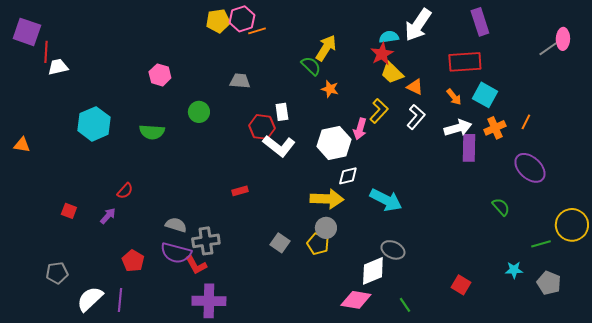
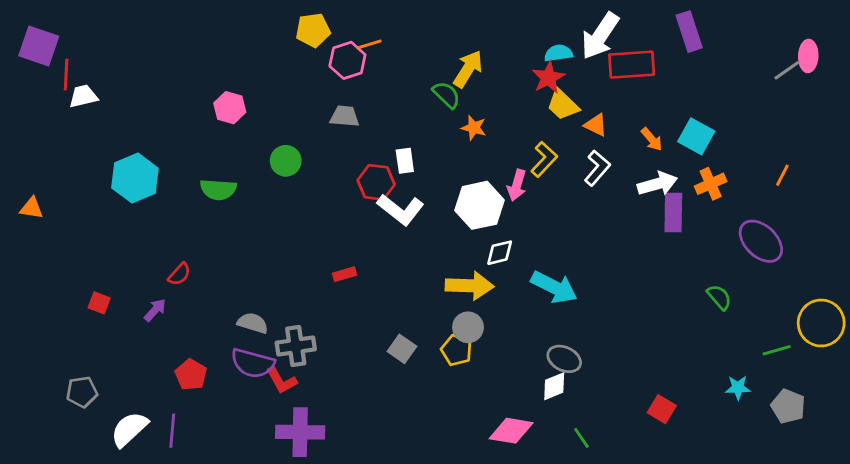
pink hexagon: (242, 19) -> (347, 60), moved
red rectangle: (465, 62) -> (632, 65), moved
orange line: (526, 122) -> (782, 175), moved
white diamond: (373, 271) -> (554, 386), moved, size x0.7

